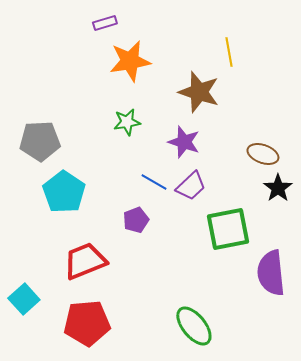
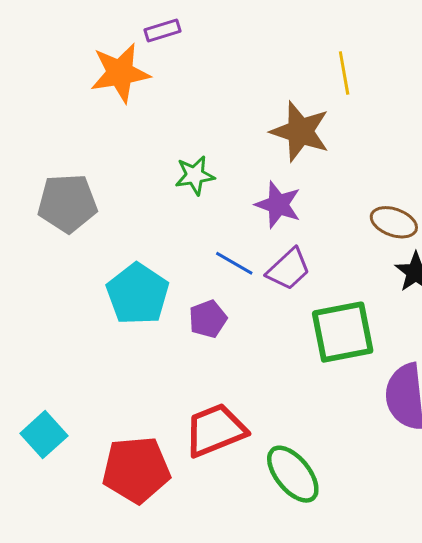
orange star: (130, 61) -> (120, 73), moved
cyan pentagon: (64, 192) -> (138, 294), moved
red trapezoid: (85, 261) -> (215, 430), moved

